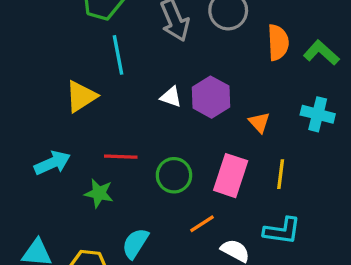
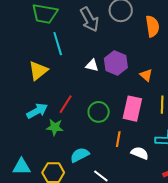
red line: (121, 157) -> (66, 104), turned -54
cyan arrow: (52, 163) -> (37, 111), moved
orange line: (202, 224) -> (118, 139), turned -42
cyan semicircle: (135, 243) -> (80, 155), turned 36

